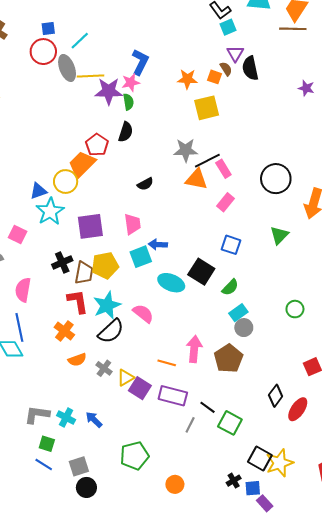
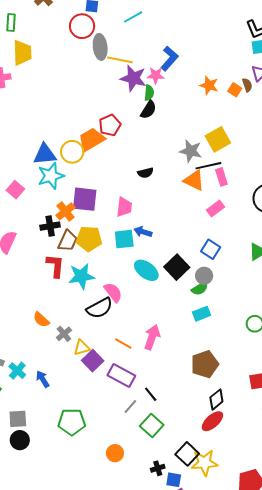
cyan line: (80, 41) -> (133, 17), moved
yellow square: (207, 108) -> (218, 139), moved, turned -30
black semicircle: (126, 132) -> (148, 110), moved
blue triangle: (38, 191) -> (45, 154), size x1.4
gray circle: (244, 328) -> (204, 276), moved
orange cross: (64, 331) -> (65, 211), moved
black semicircle: (111, 331) -> (100, 308), moved
brown pentagon: (228, 359) -> (205, 364), moved
orange semicircle: (77, 360) -> (41, 320), turned 48
red ellipse: (298, 409) -> (212, 421), moved
green square: (230, 423) -> (152, 426), moved
orange circle: (175, 484) -> (115, 453), moved

